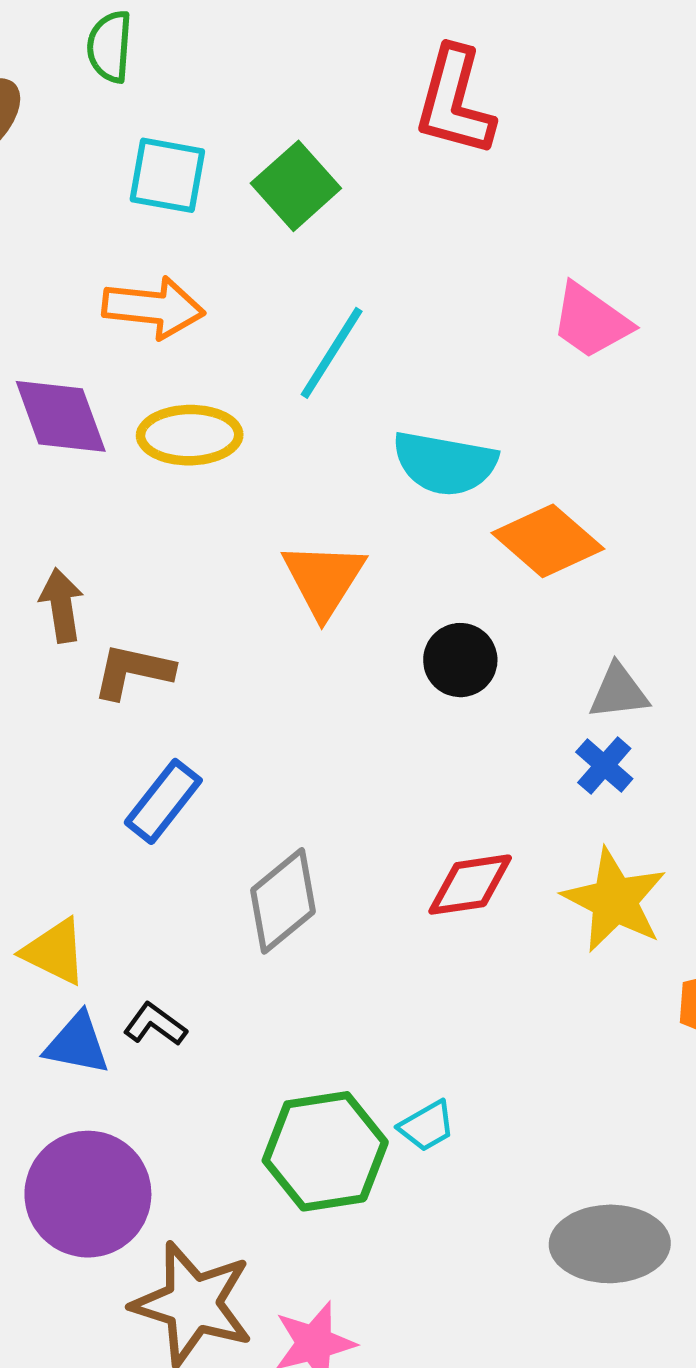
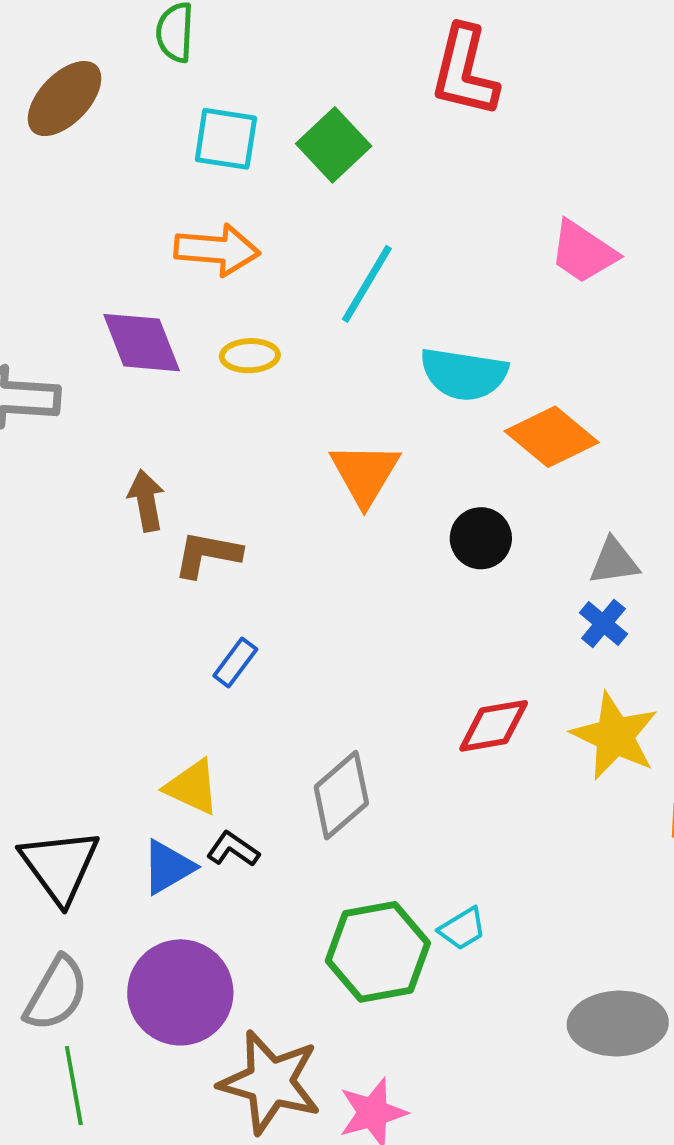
yellow ellipse: (190, 435) -> (250, 356), size x0.7
blue rectangle: (163, 801) -> (235, 663), size x0.7
gray diamond: (283, 901) -> (341, 795), moved
yellow triangle: (55, 952) -> (192, 787), moved
blue triangle: (77, 1044) -> (168, 867), turned -40

